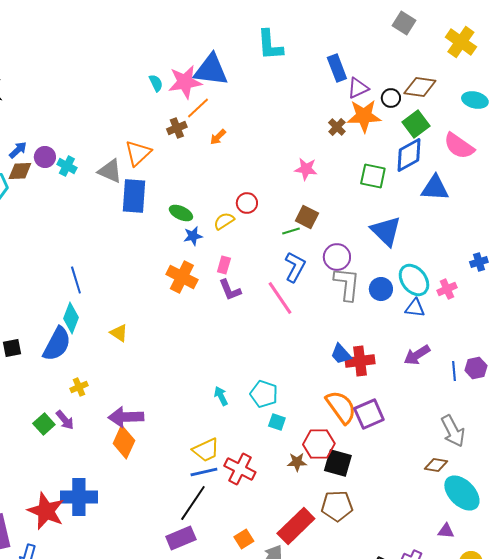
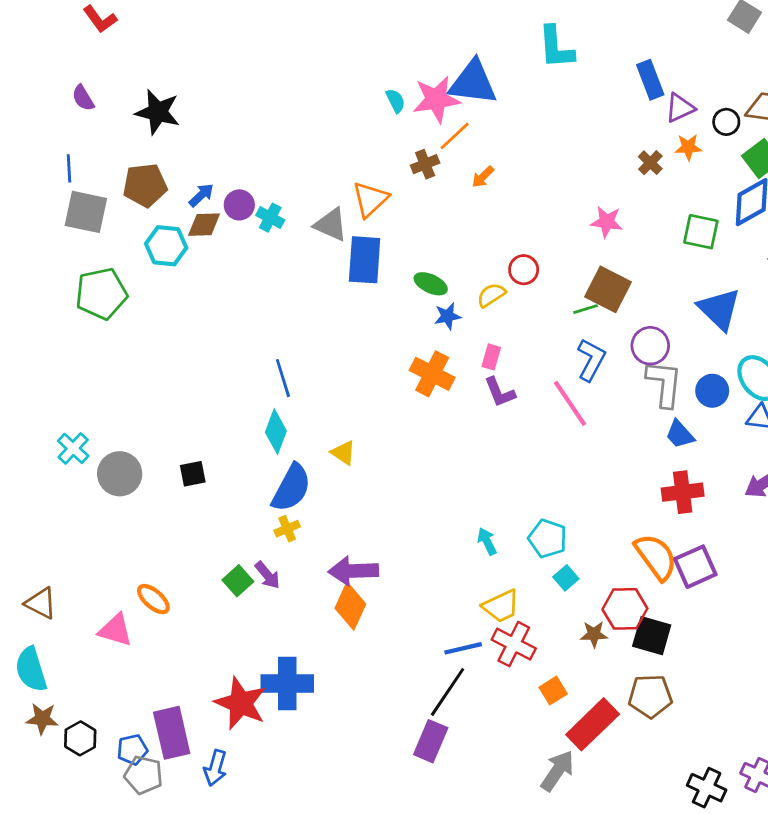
orange star: (364, 116) -> (688, 147), size x0.6
brown square: (307, 217) -> (608, 289), size x1.4
blue semicircle: (57, 344) -> (291, 488), moved
blue trapezoid: (341, 354) -> (680, 434), moved
cyan square: (277, 422) -> (566, 578), turned 30
yellow trapezoid: (206, 450) -> (501, 606), moved
purple rectangle: (181, 538) -> (431, 741), turned -44
orange square: (244, 539) -> (553, 691), moved

